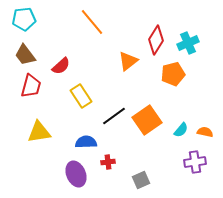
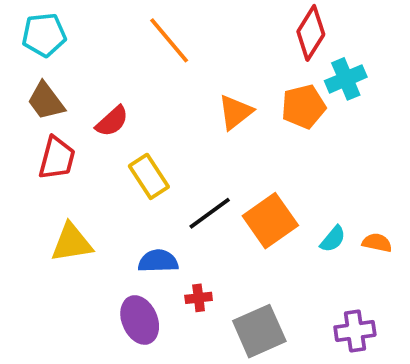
red diamond: (156, 40) -> (311, 33), moved
orange pentagon: (173, 74) -> (303, 107), moved
purple cross: (195, 162) -> (355, 331), moved
gray square: (141, 180) -> (259, 331), size x1.6

